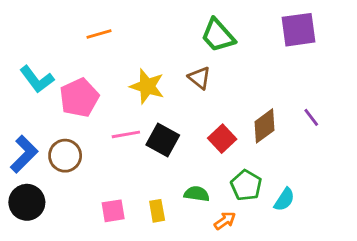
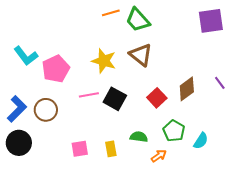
orange line: (99, 34) -> (111, 13), moved
green trapezoid: (218, 35) -> (138, 20), moved
brown triangle: (199, 78) -> (141, 55), size x1.4

